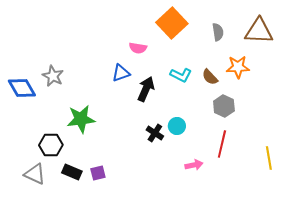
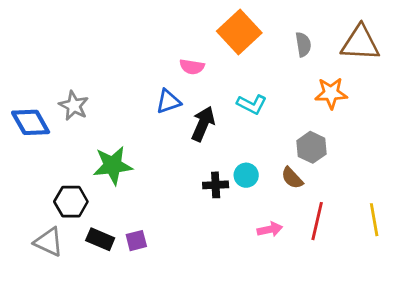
brown semicircle: (210, 77) -> (292, 178), moved
black cross: (155, 133) -> (216, 185), turned -36
red line: (222, 144) -> (317, 221), moved

